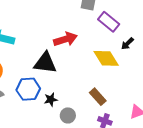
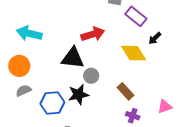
blue hexagon: (28, 89) -> (52, 103), moved
black star: (51, 99) -> (78, 95), size x1.5
gray circle: (68, 115) -> (91, 76), moved

